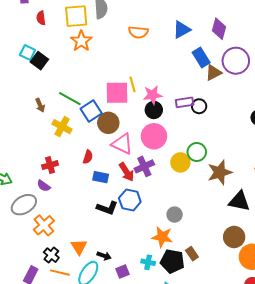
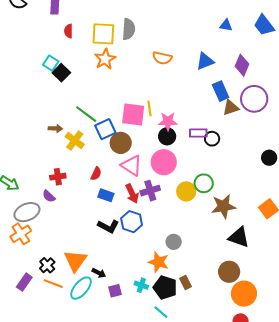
brown arrow: (40, 105) -> (55, 128), moved, turned -72
orange cross: (44, 225) -> (21, 234), moved
orange triangle: (79, 247) -> (75, 261), size x1.4

